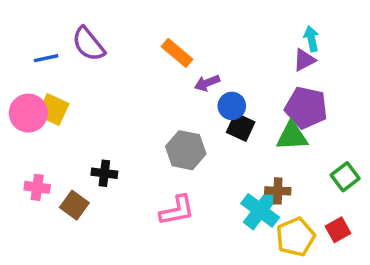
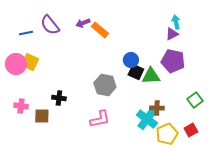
purple arrow: (207, 83) -> (83, 23), moved
green triangle: (292, 136) -> (151, 76), moved
brown square: (74, 205) -> (42, 116), turned -35

